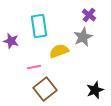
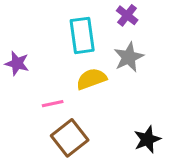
purple cross: (89, 15) -> (127, 15), moved
cyan rectangle: (39, 26) -> (82, 35), moved

